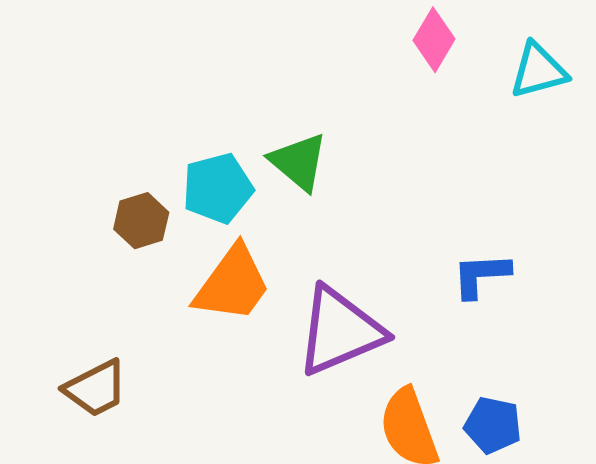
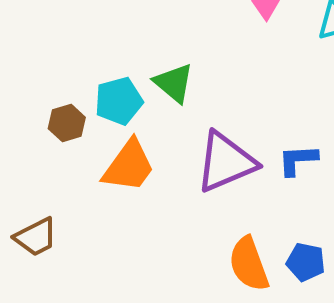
purple triangle: (340, 331) -> (226, 162), moved

